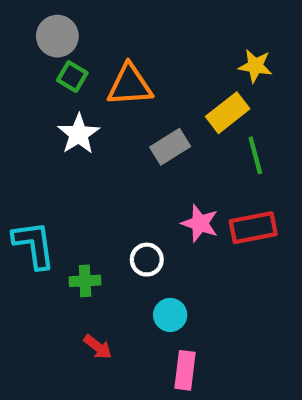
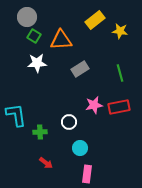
yellow rectangle: (228, 113) -> (95, 20), moved
white star: (79, 134) -> (37, 63), turned 30
pink star: (200, 223) -> (94, 105), turned -30

